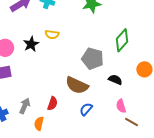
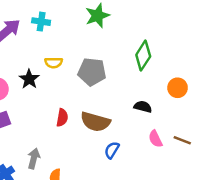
gray pentagon: (93, 59) -> (92, 72), moved
red semicircle: (52, 104) -> (62, 118), moved
brown line: (132, 122) -> (182, 140), moved

